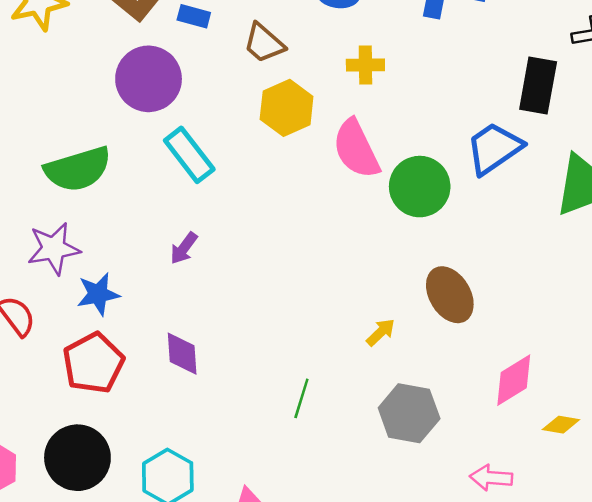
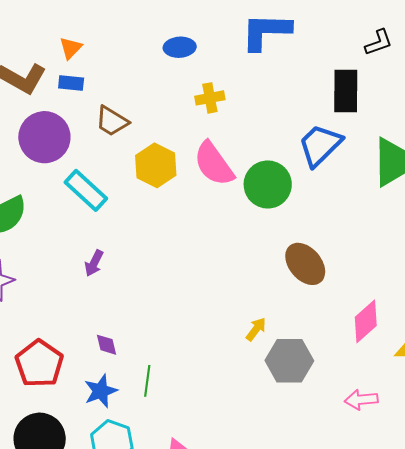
brown trapezoid: (264, 43) -> (112, 121), moved
yellow hexagon: (287, 108) -> (156, 165), moved
blue star: (98, 294) -> (101, 391), moved
yellow arrow: (381, 332) -> (256, 329), moved
purple diamond: (182, 354) -> (107, 345), size x0.7
green line: (301, 398) -> (147, 381), moved

